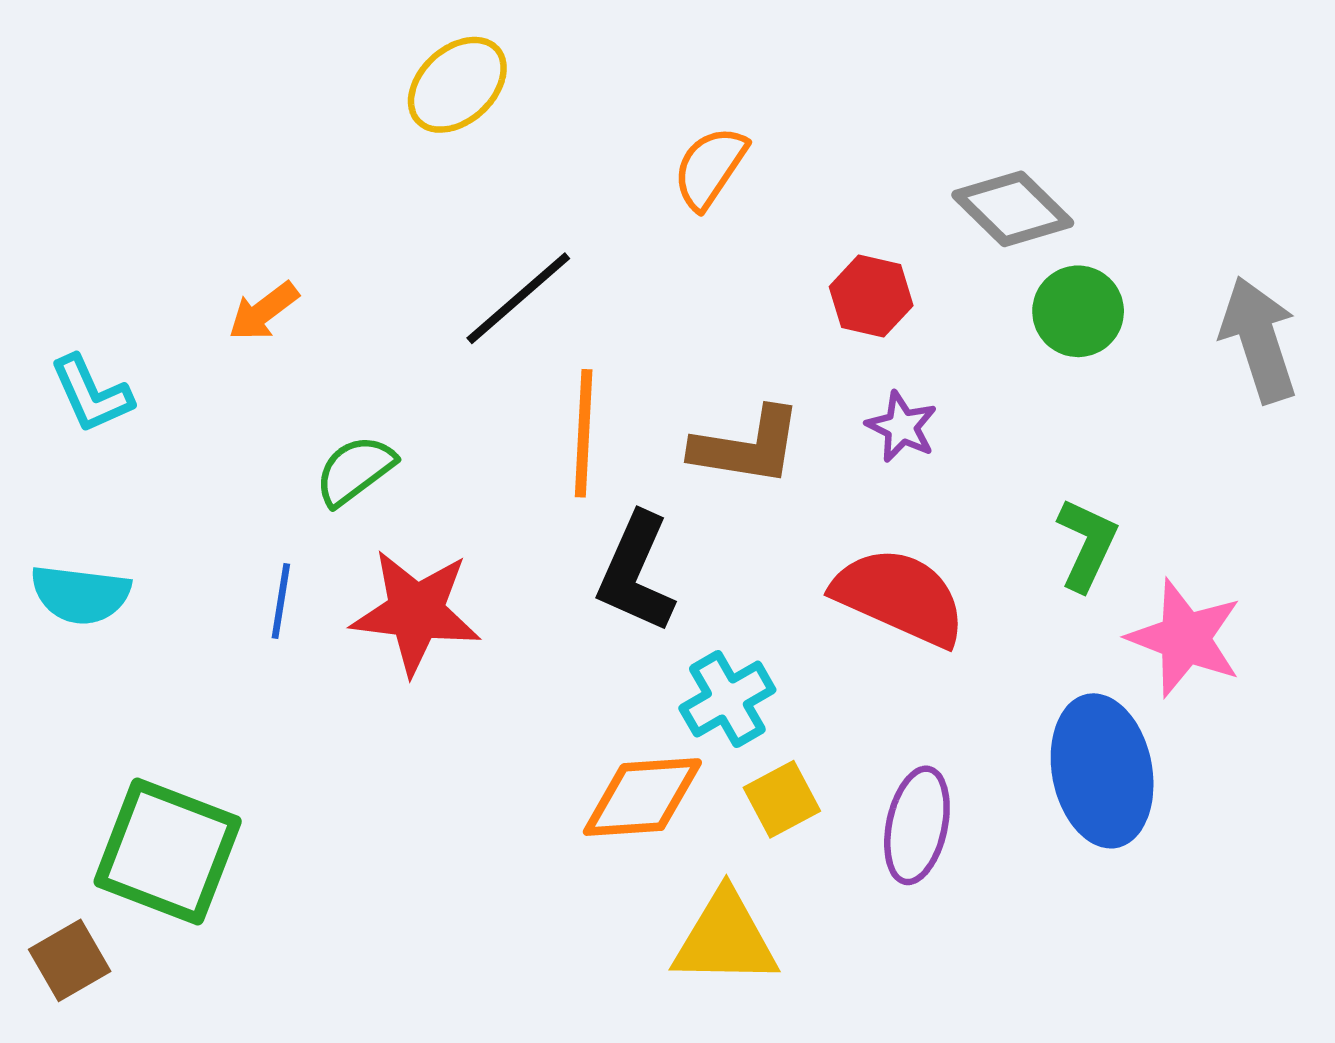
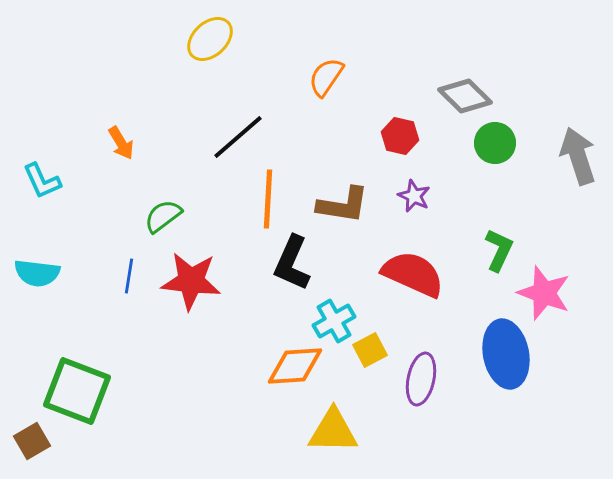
orange arrow: (263, 311) -> (121, 143), turned -84
yellow square: (782, 799) -> (370, 350), moved

